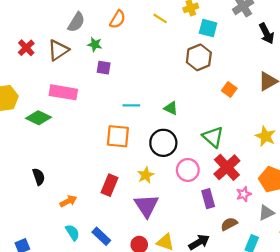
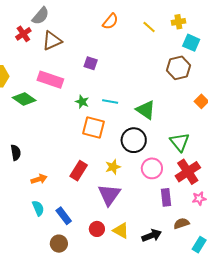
gray semicircle: (76, 22) -> (41, 16), moved
green star: (95, 44) -> (82, 102), moved
green triangle: (171, 108) -> (146, 110), size x1.5

